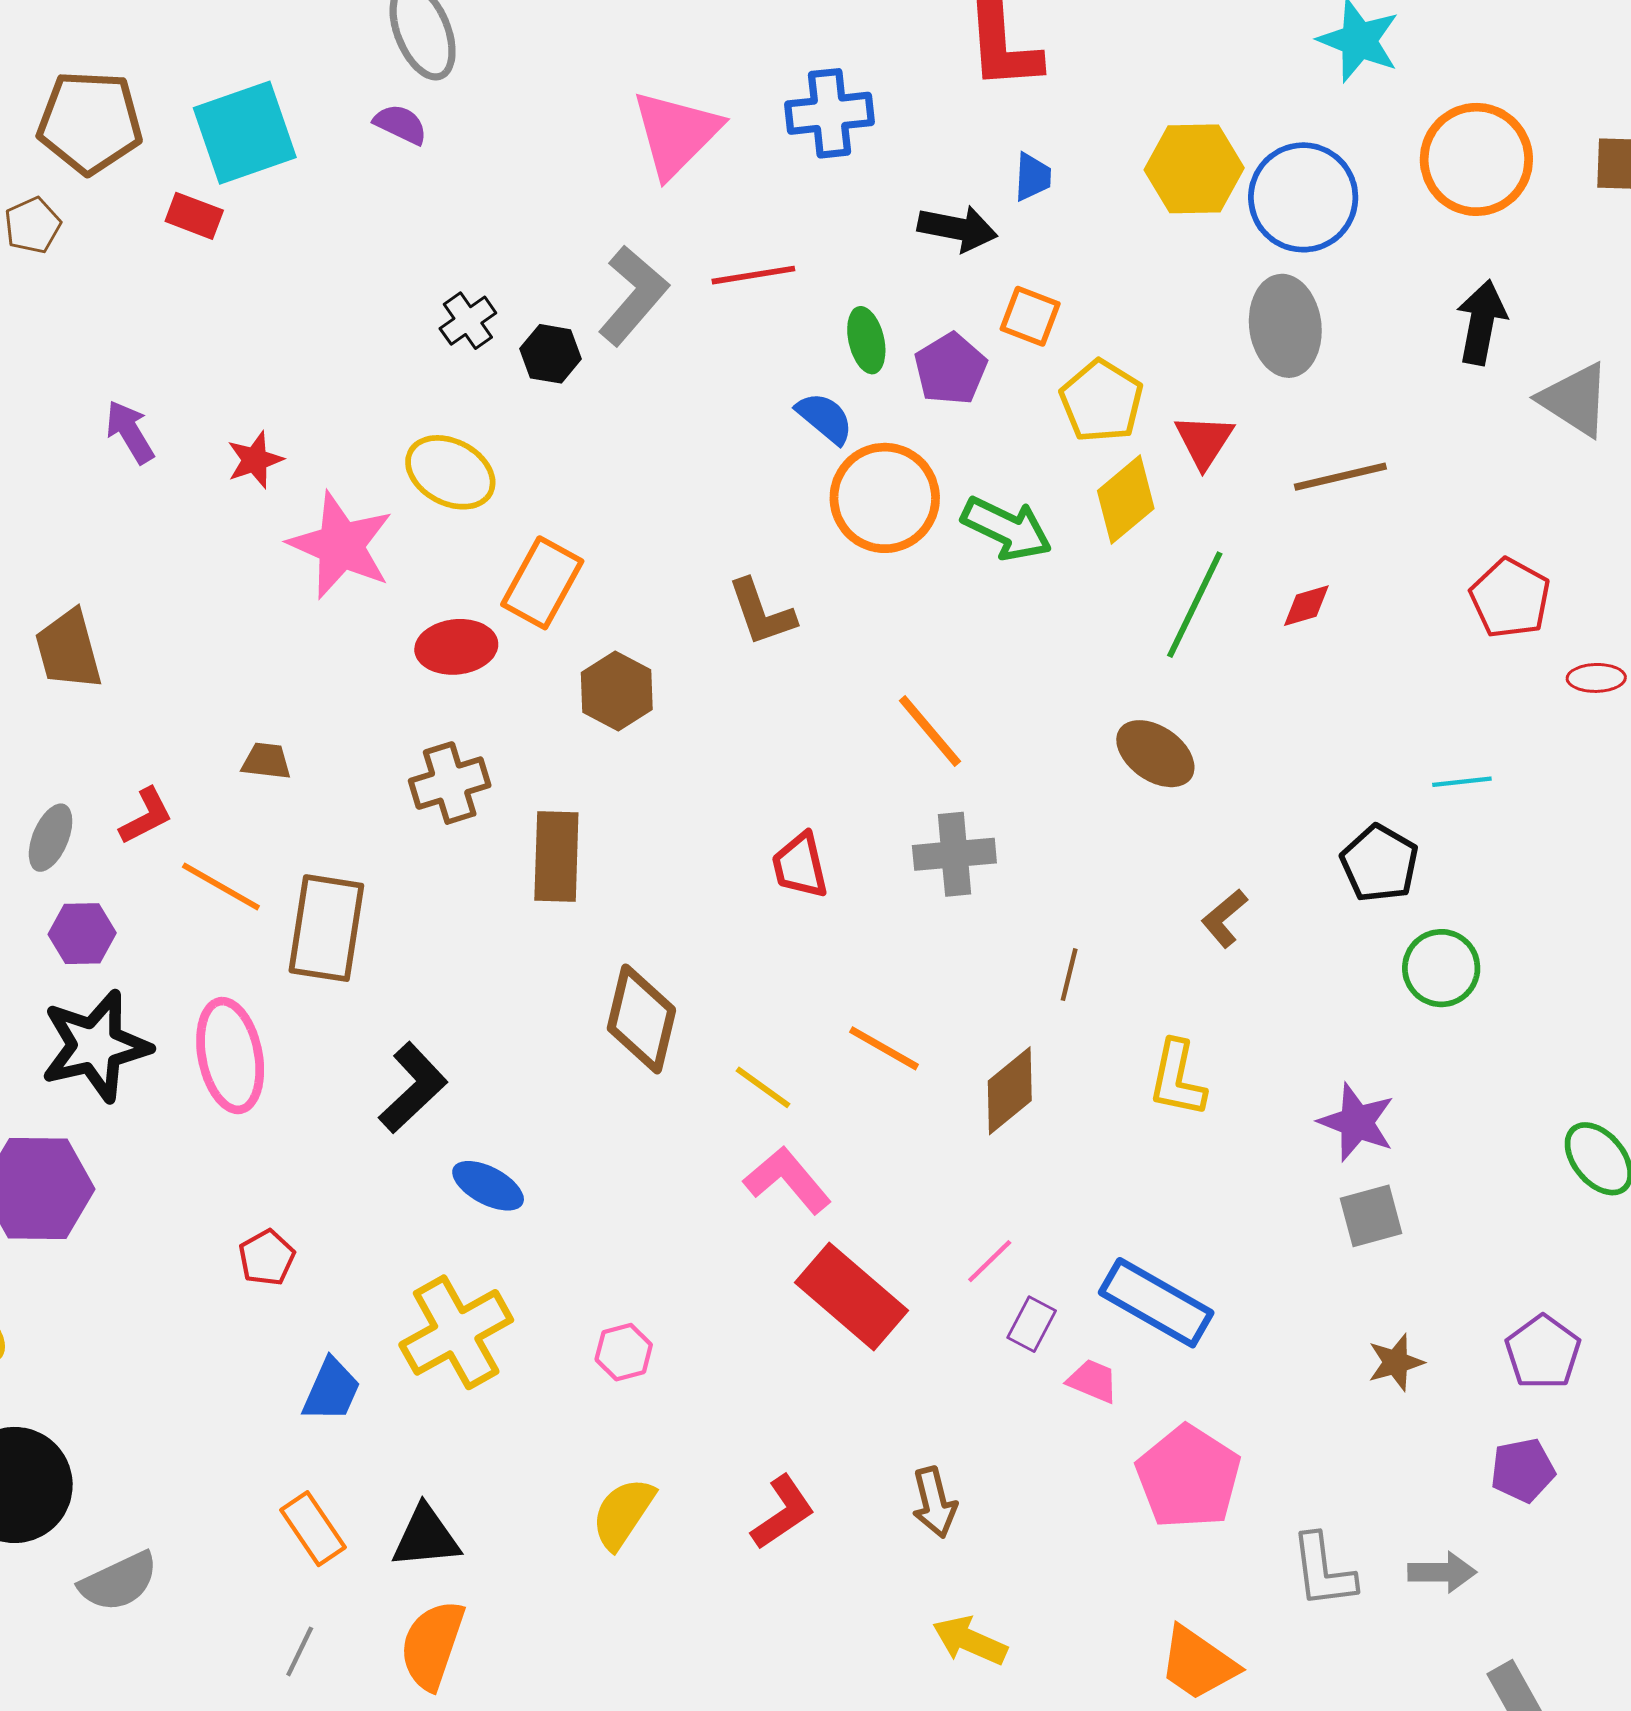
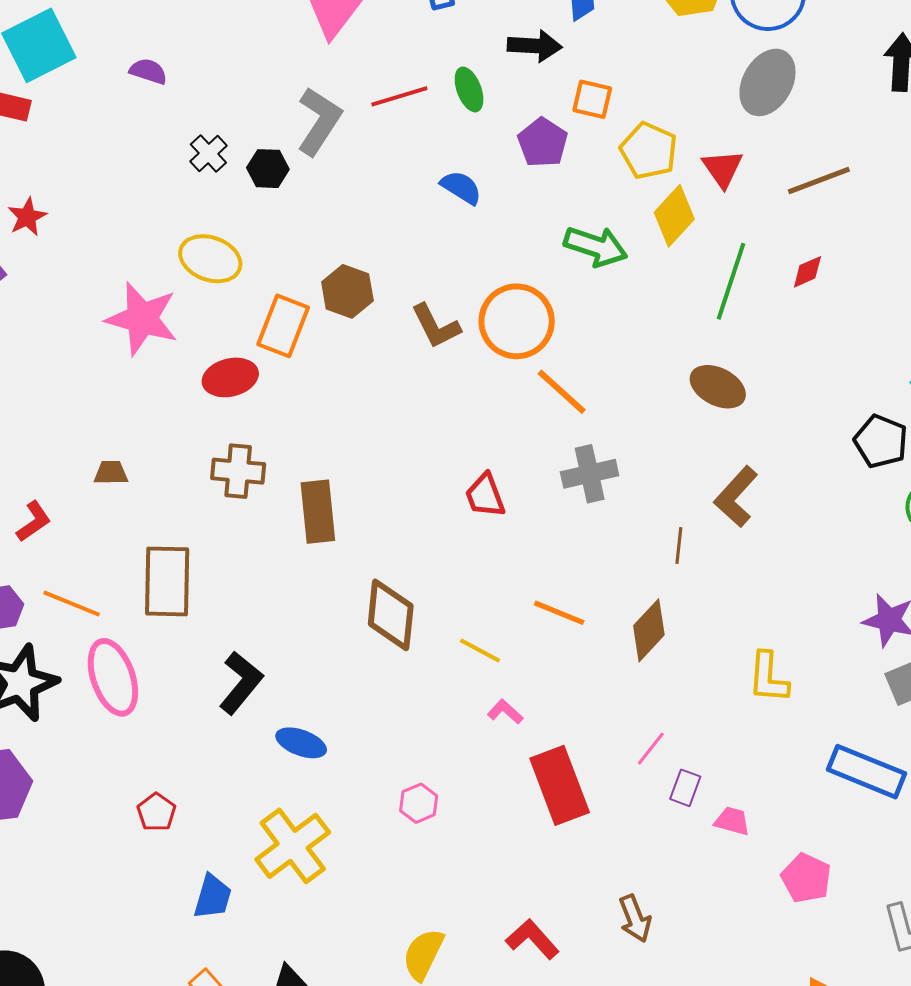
purple semicircle: (401, 124) -> (148, 71), moved
gray ellipse: (1285, 326) -> (767, 82), turned 44
green ellipse: (866, 340) -> (469, 89), moved
red star: (255, 460) -> (27, 217), moved
orange circle: (885, 498) -> (517, 321), moved
brown hexagon: (617, 691) -> (347, 291), moved
brown cross: (450, 783) -> (238, 471), turned 30
orange line: (221, 887) -> (72, 604), moved
brown L-shape: (1224, 918) -> (736, 497), moved, size x1.5
yellow L-shape: (1177, 1079) -> (768, 678), moved
pink L-shape: (787, 1180) -> (505, 712), size x0.6
red rectangle: (851, 1296) -> (560, 785), turned 36
blue rectangle: (1156, 1303) -> (866, 772), moved
pink hexagon: (624, 1352) -> (419, 803), moved
pink pentagon: (1188, 1477) -> (806, 878), size x0.7
red L-shape: (783, 1512) -> (532, 939), turned -90

